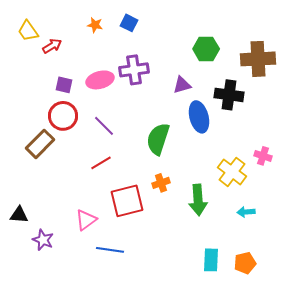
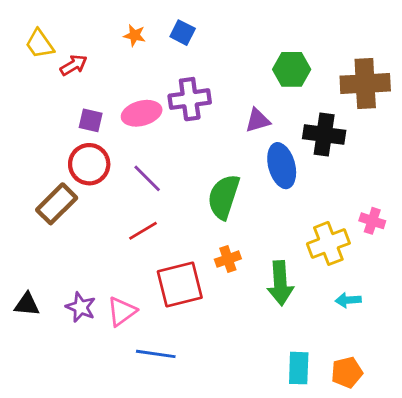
yellow cross: (232, 172) -> (328, 243), turned 32
purple star: (43, 240) -> (81, 307), moved

